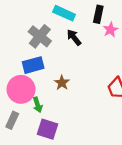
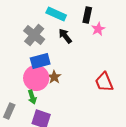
blue rectangle: (33, 65) -> (40, 61), moved
pink circle: (21, 89) -> (36, 78), moved

